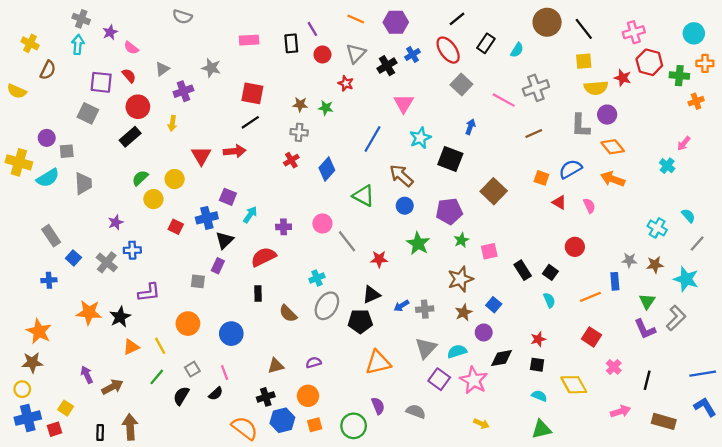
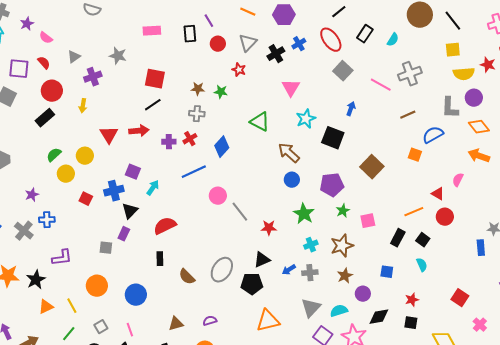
blue line: (372, 139) -> (194, 172), moved, turned 35
blue semicircle: (570, 169) -> (433, 135), moved
green triangle: (364, 196) -> (260, 122), moved
red triangle: (559, 202) -> (438, 194), moved
pink semicircle: (589, 206) -> (458, 180), turned -128
purple cross: (284, 227) -> (169, 142), moved
black rectangle: (523, 270) -> (398, 238), turned 60
cyan cross: (317, 278) -> (311, 245), moved
orange line: (590, 297) -> (414, 212), moved
blue square: (494, 305) -> (387, 272), moved, turned -32

